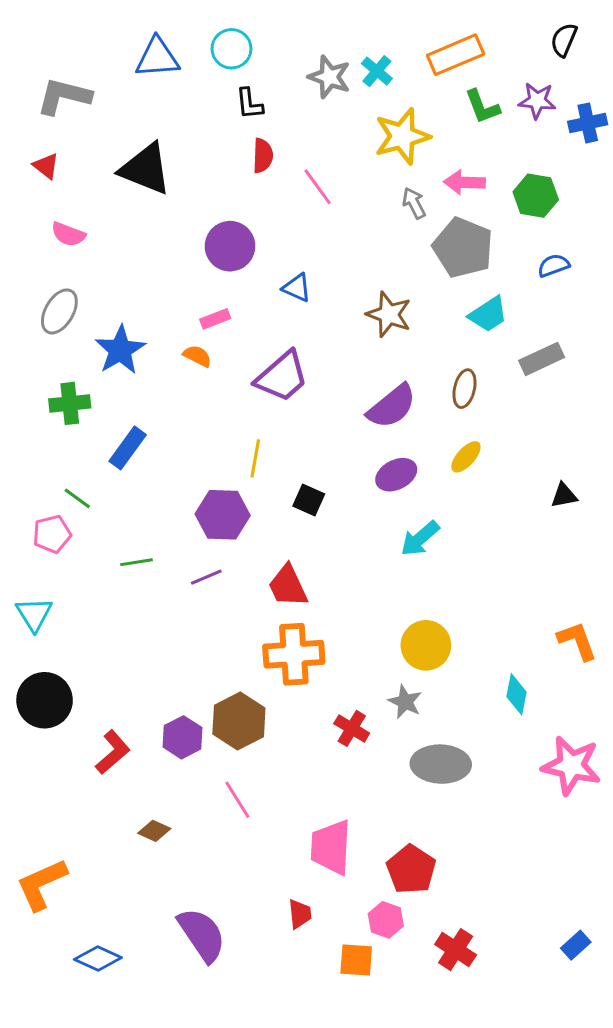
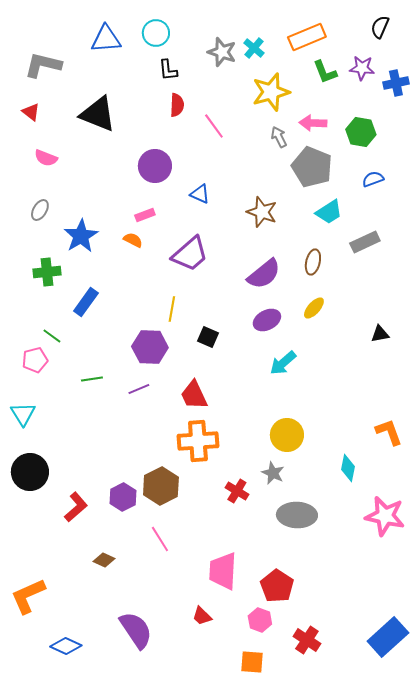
gray ellipse: (59, 311) -> (40, 210), size x0.7
red trapezoid: (300, 914) -> (202, 616), turned 140
blue rectangle: (576, 945) -> (388, 637), size x2.0
orange square: (356, 960) -> (252, 662), moved

